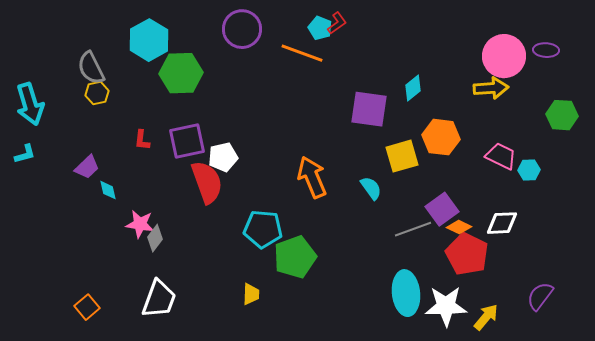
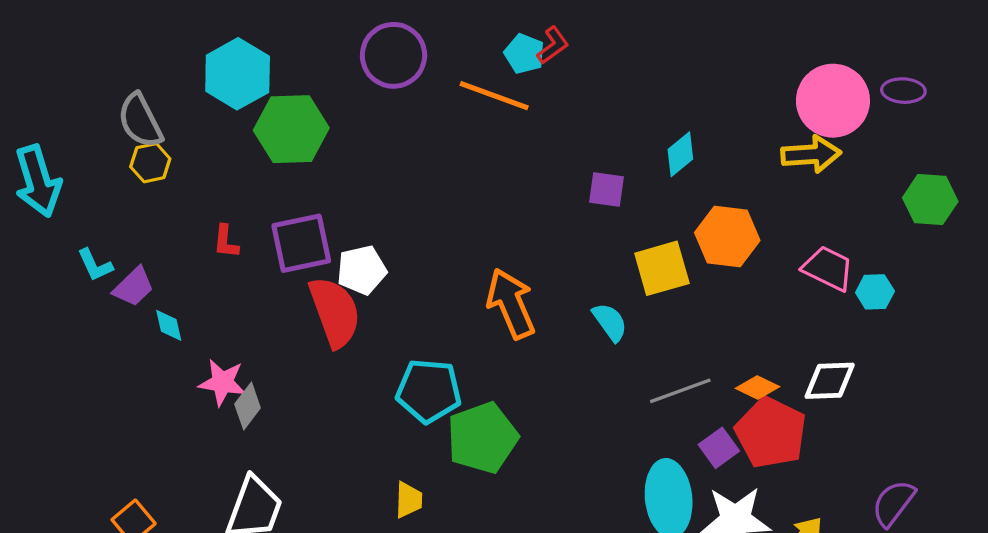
purple square: (369, 109) -> (607, 190), size x0.6
cyan L-shape: (25, 154) -> (95, 265), moved, turned 80
purple square: (442, 209) -> (719, 448), moved, size x0.7

